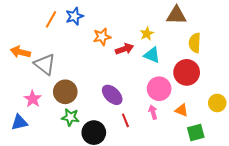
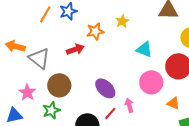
yellow star: (147, 34) -> (122, 21), moved
red arrow: (124, 49) -> (75, 49), moved
pink arrow: (153, 112) -> (129, 105), moved
green star: (70, 117) -> (51, 110), moved, turned -30
red line: (125, 120) -> (110, 113), moved, turned 64

